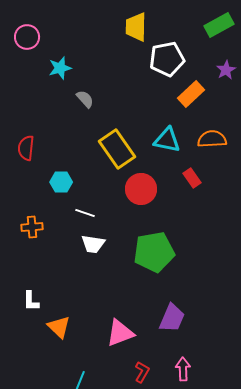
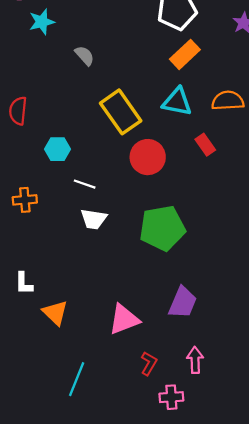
cyan star: (60, 68) -> (42, 22), moved
orange rectangle: (191, 94) -> (185, 54), moved

